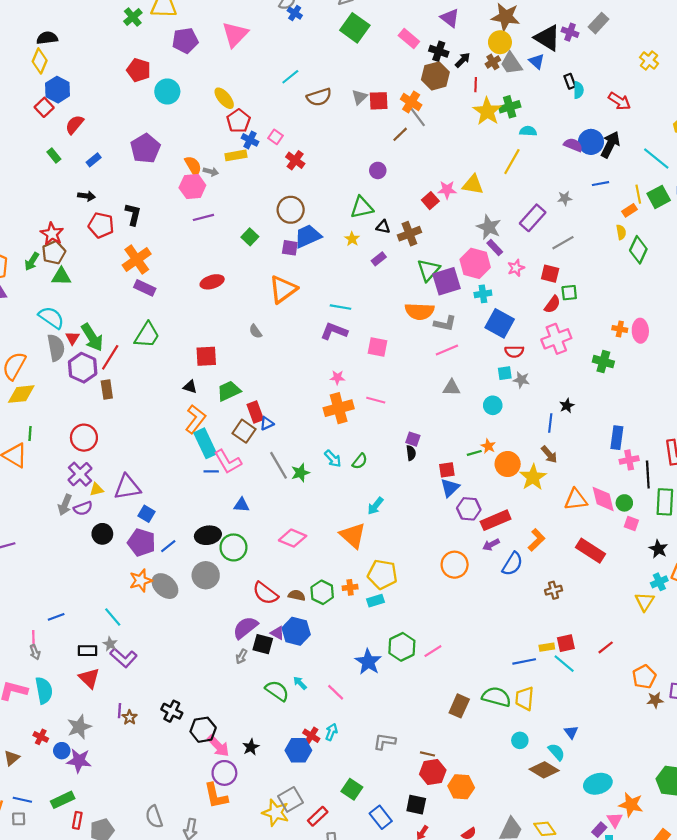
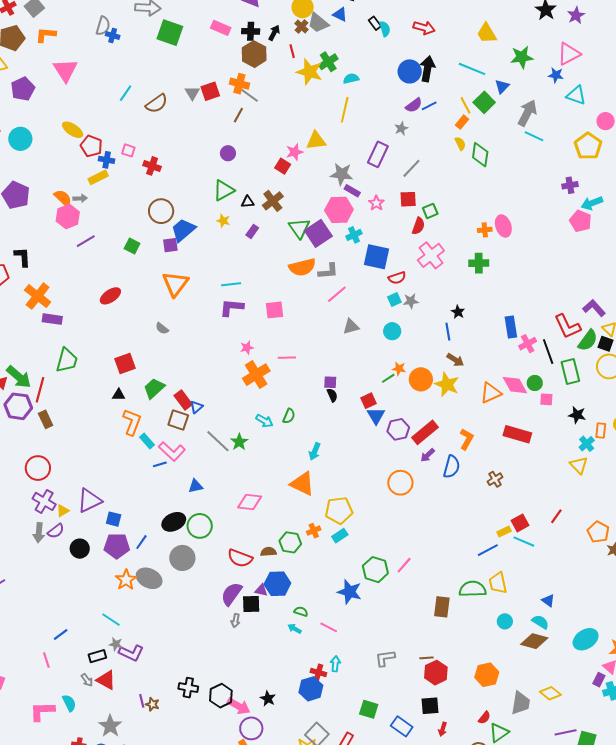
purple semicircle: (573, 145) -> (414, 105), moved, turned 138
cyan rectangle: (205, 443) -> (147, 441), size x0.6
gray arrow: (35, 652) -> (87, 680), moved
cyan semicircle: (44, 690) -> (69, 703), size x0.7
green semicircle: (277, 691) -> (301, 611), moved, size x0.6
orange hexagon: (461, 787) -> (487, 675), moved

